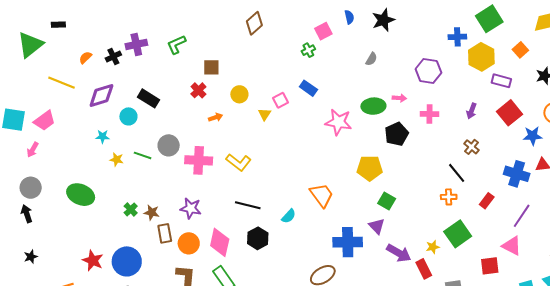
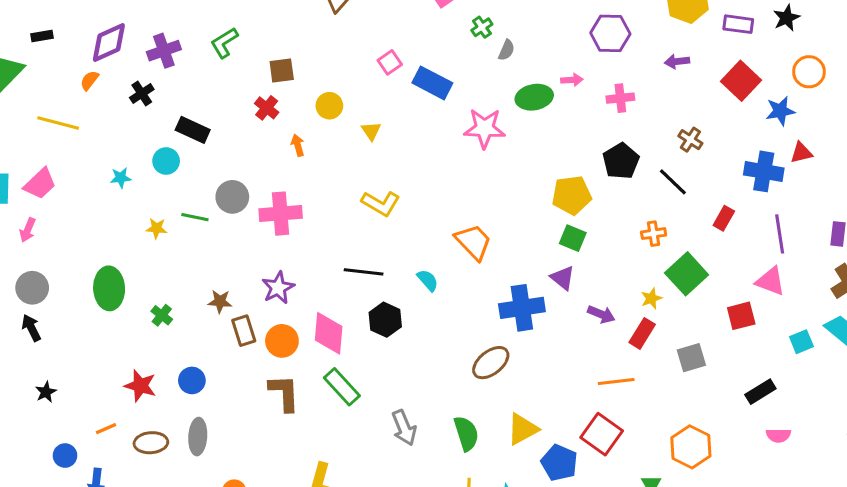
green cross: (308, 50) -> (482, 27), moved
black cross: (113, 57) -> (142, 94), moved
gray semicircle: (371, 59) -> (506, 50), moved
purple rectangle: (501, 81) -> (738, 24), moved
blue rectangle: (308, 88) -> (432, 83), size x1.4
purple diamond: (101, 96) -> (109, 43), moved
pink square: (280, 100) -> (390, 62), moved
purple arrow: (471, 111) -> (677, 61), moved, turned 70
orange arrow: (215, 117) -> (298, 145), turned -80
black pentagon: (397, 134) -> (621, 161), moved
cyan star: (103, 137) -> (121, 178), moved
yellow L-shape: (239, 162) -> (381, 203), moved
yellow pentagon: (370, 168) -> (572, 195), moved
green ellipse: (81, 195) -> (109, 288), turned 72
orange cross: (449, 197) -> (654, 234), moved
purple star: (191, 208) -> (278, 288), turned -30
green cross: (131, 209) -> (162, 315), moved
cyan semicircle: (289, 216) -> (428, 280), turned -77
purple line: (522, 216) -> (780, 234), turned -35
purple arrow: (399, 253) -> (601, 314), size x0.7
blue circle: (127, 261) -> (192, 380), size x0.6
red rectangle: (424, 269) -> (642, 333), turned 66

